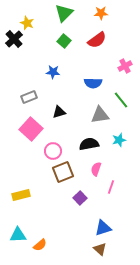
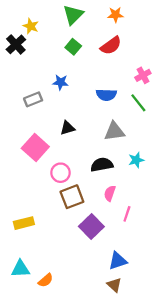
gray rectangle: (29, 97) -> (33, 99), moved
green line: (121, 100) -> (138, 103), moved
purple square: (80, 198) -> (91, 227), size x1.5

